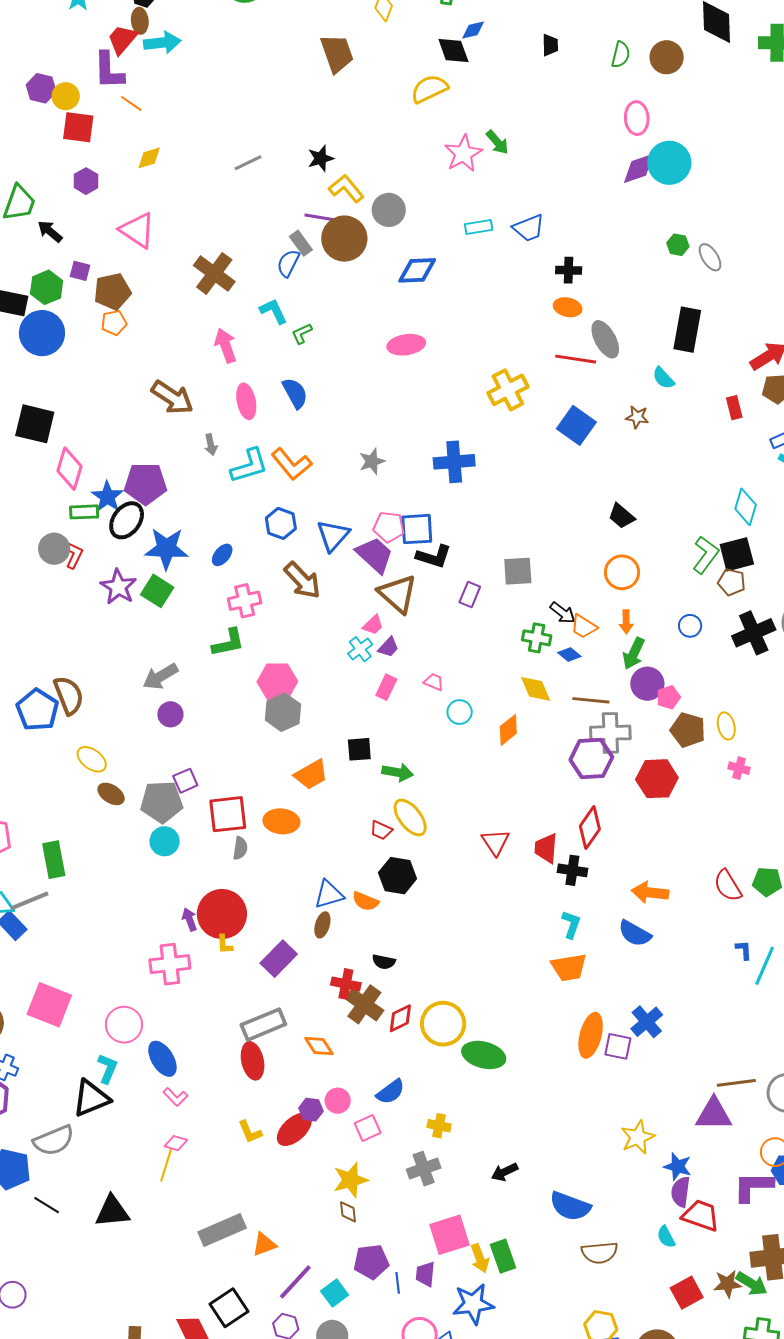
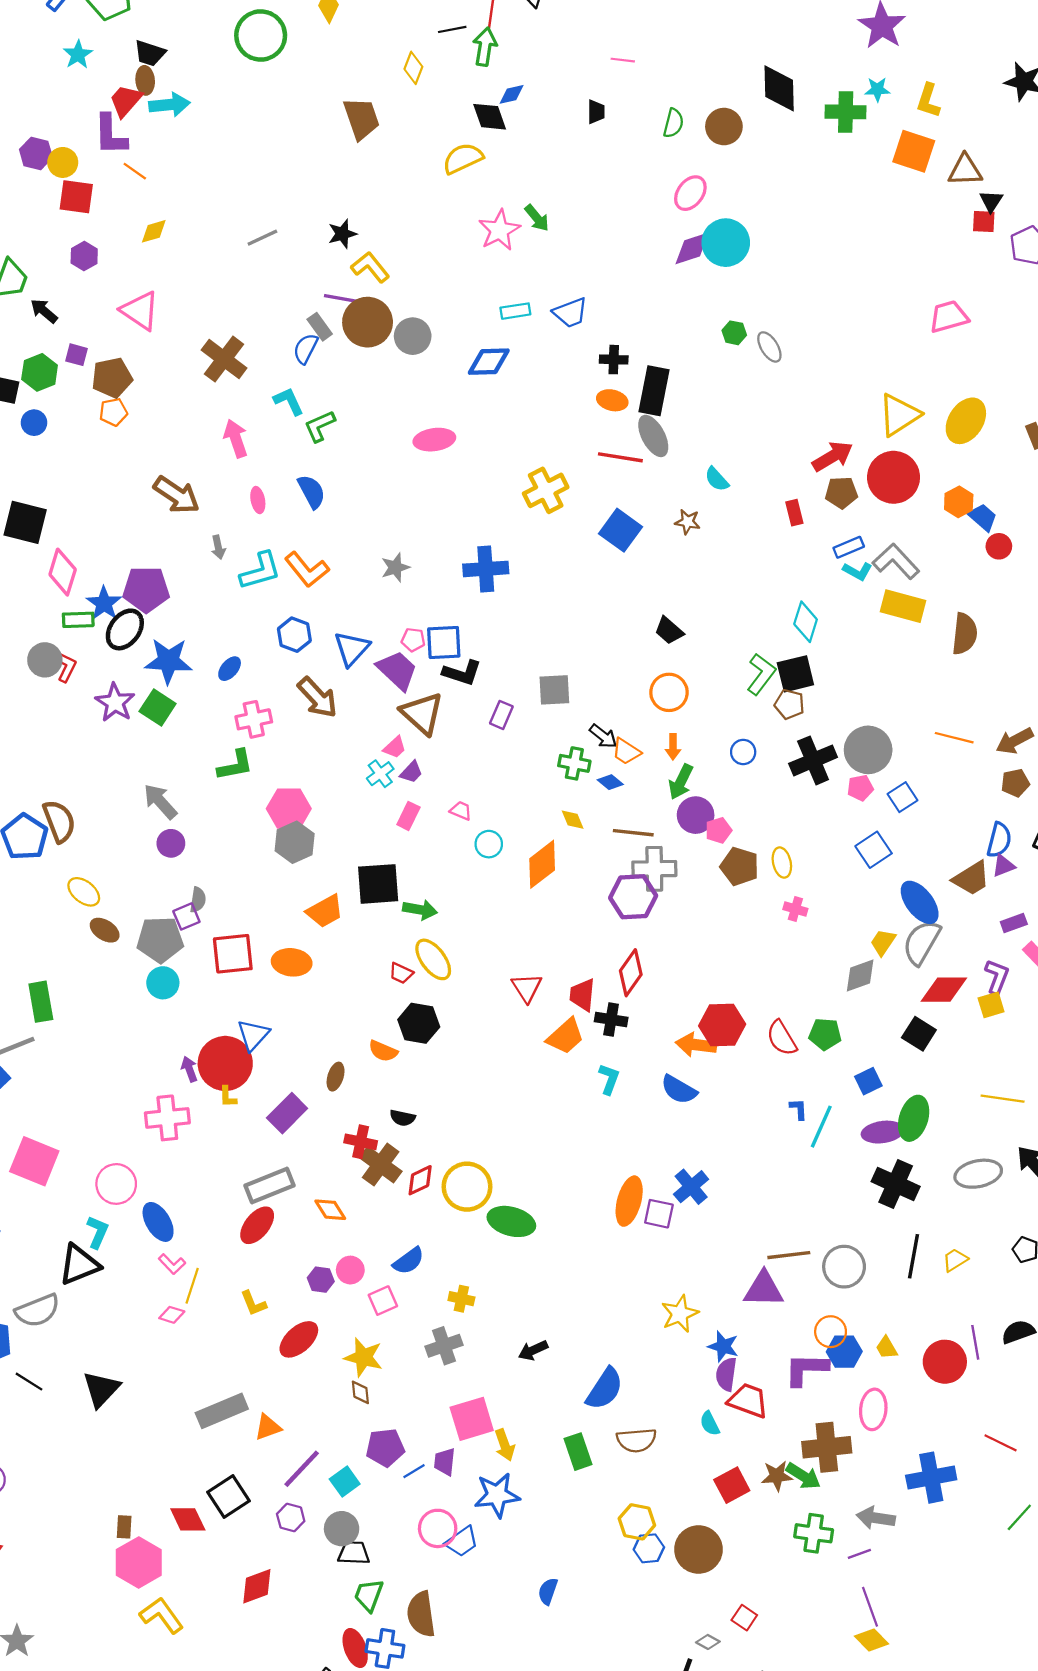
pink ellipse: (637, 118) -> (690, 193), turned 40
gray circle: (389, 210) -> (413, 336), moved
blue diamond: (417, 270) -> (489, 362), moved
black rectangle: (687, 330) -> (654, 391), moved
blue circle: (42, 333) -> (34, 423), size x0.5
green L-shape: (302, 333) -> (320, 426), size x1.4
pink ellipse: (246, 401) -> (258, 500), size x0.7
pink pentagon: (389, 527) -> (413, 640), size x0.7
gray arrow: (160, 676) -> (160, 802), turned 78
yellow diamond: (536, 689) -> (573, 820), size x0.7
orange diamond: (508, 730) -> (542, 864), size x1.4
black square: (359, 749) -> (378, 884), size x1.6
red hexagon: (657, 779) -> (722, 1025), moved
gray semicircle: (240, 848) -> (198, 900), moved
blue triangle: (329, 894) -> (253, 1035), moved, turned -32
orange trapezoid: (569, 967) -> (565, 1036), moved, turned -33
red ellipse: (253, 1061) -> (257, 1225), turned 51
red ellipse: (294, 1129) -> (299, 1339), moved
yellow line: (166, 1165) -> (192, 1286), moved
yellow star: (351, 1180) -> (363, 1357), turned 30
blue semicircle: (570, 1206) -> (605, 1389), turned -78
black triangle: (112, 1211) -> (101, 1389), turned -42
green rectangle: (503, 1256) -> (578, 1452), moved
blue line: (398, 1283) -> (414, 1471), turned 65

